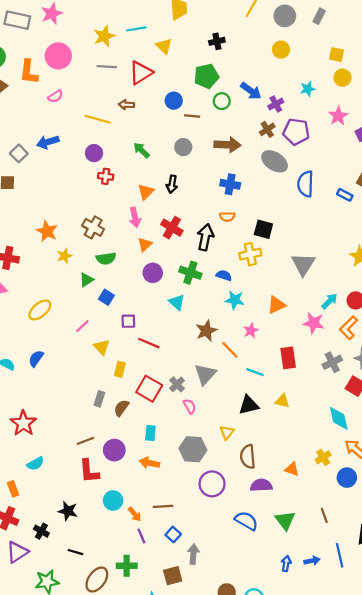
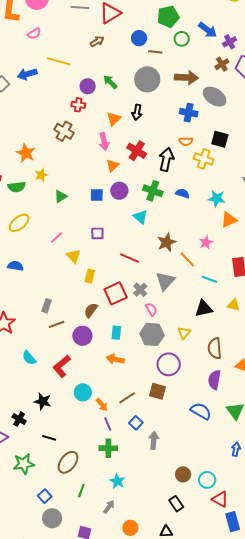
brown arrow: (126, 105) -> (97, 41), turned 144
yellow line: (98, 119) -> (59, 61), moved
gray circle: (183, 147) -> (147, 79), size x1.6
purple circle: (94, 153) -> (88, 86), moved
gray ellipse: (275, 161) -> (215, 97), moved
brown cross: (93, 227) -> (64, 131), moved
black square: (263, 229) -> (220, 139), moved
yellow cross: (250, 254) -> (204, 159), moved, turned 30
green semicircle: (106, 258) -> (17, 187), moved
blue square: (106, 297) -> (97, 195), moved, turned -32
cyan star: (235, 300) -> (217, 198), moved
red line: (149, 343) -> (129, 258), moved
blue semicircle: (36, 358) -> (15, 266), turned 63
red square: (149, 389) -> (116, 293), turned 35
gray rectangle: (99, 399) -> (47, 306), moved
brown line: (85, 441) -> (56, 324), moved
gray hexagon: (193, 449) -> (152, 334), moved
purple circle: (114, 450) -> (82, 336), moved
brown semicircle: (248, 457) -> (215, 348), moved
cyan semicircle: (35, 464) -> (29, 358), moved, turned 77
red L-shape: (89, 471) -> (62, 366), turned 55
purple circle: (212, 484) -> (169, 364), moved
purple semicircle: (261, 485) -> (214, 380), turned -78
brown line: (163, 506) -> (127, 398), turned -30
green cross: (127, 566) -> (108, 448), moved
brown square: (173, 576) -> (157, 391), moved, turned 30

